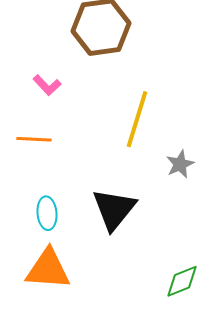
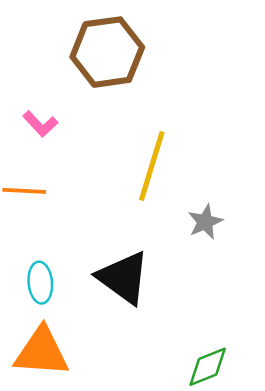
black triangle: (114, 209) -> (123, 278), turned -33

